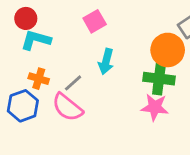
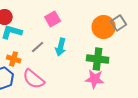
orange circle: (168, 50) -> (104, 27), moved
gray line: (73, 83) -> (38, 47), moved

